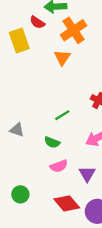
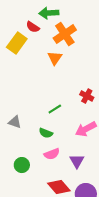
yellow rectangle: (19, 41) -> (17, 43), turned 55
green circle: (20, 194) -> (22, 165), moved

